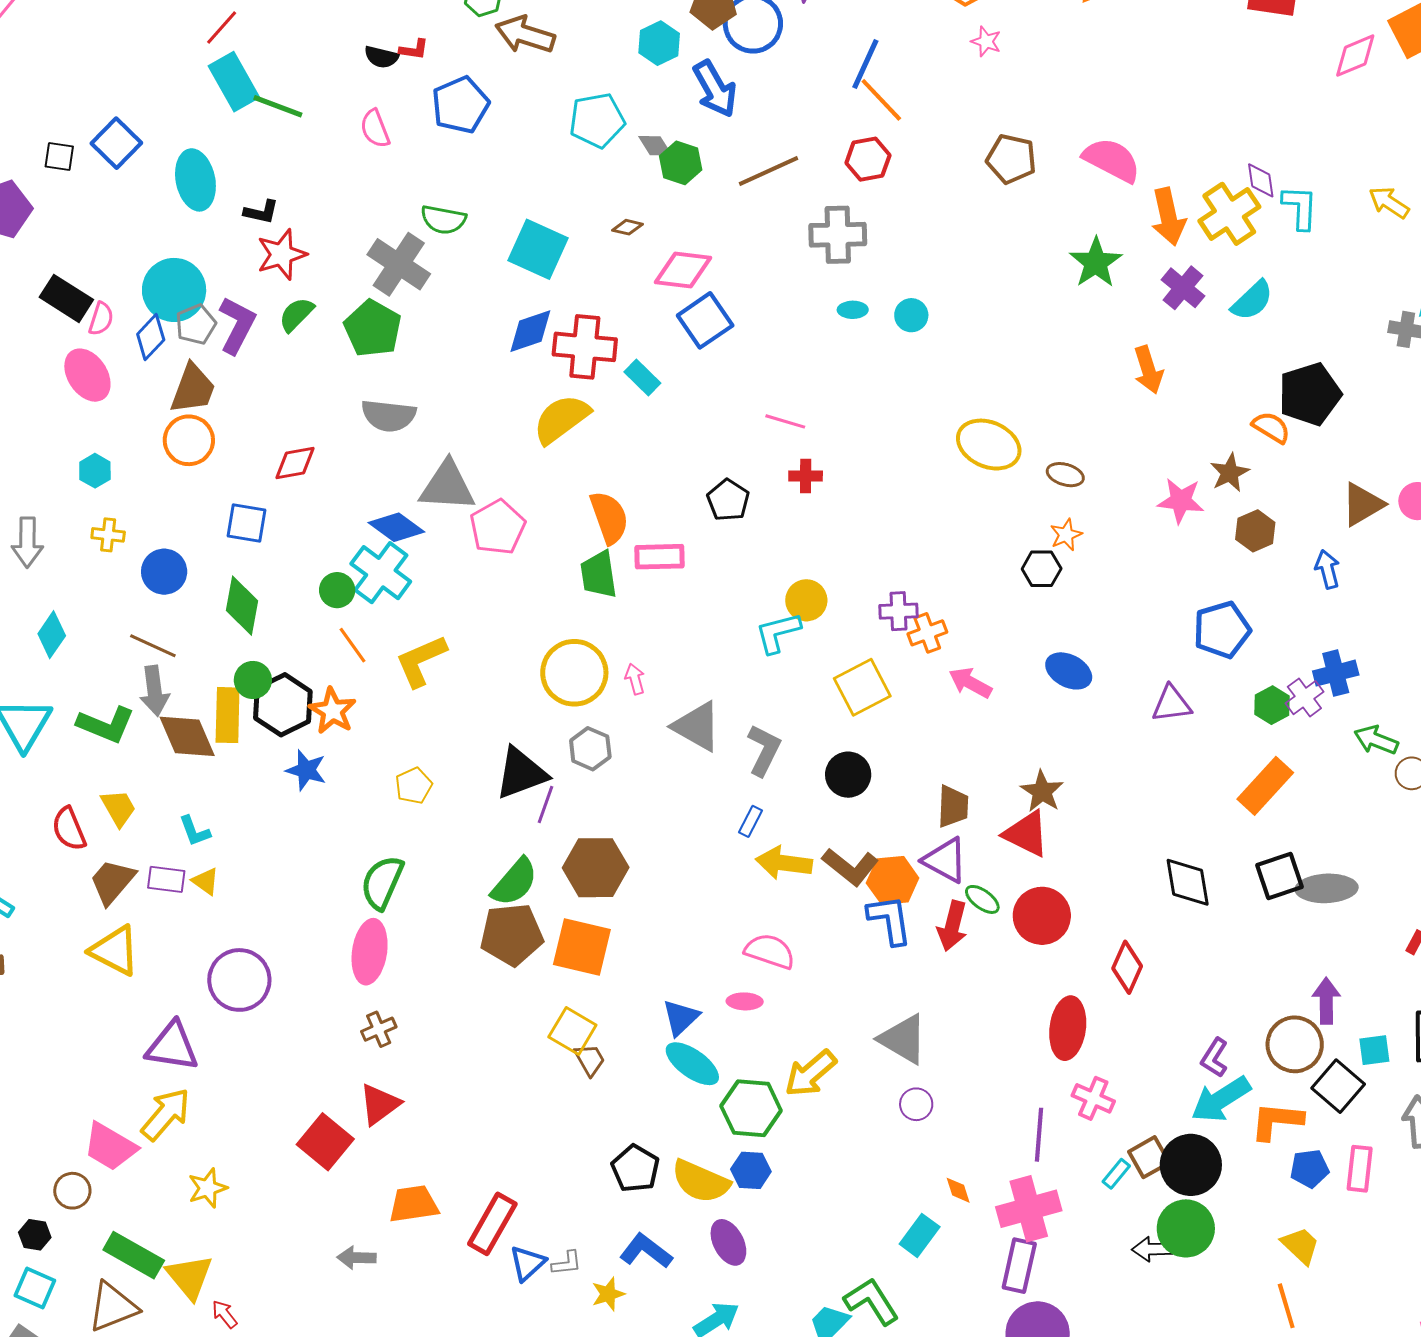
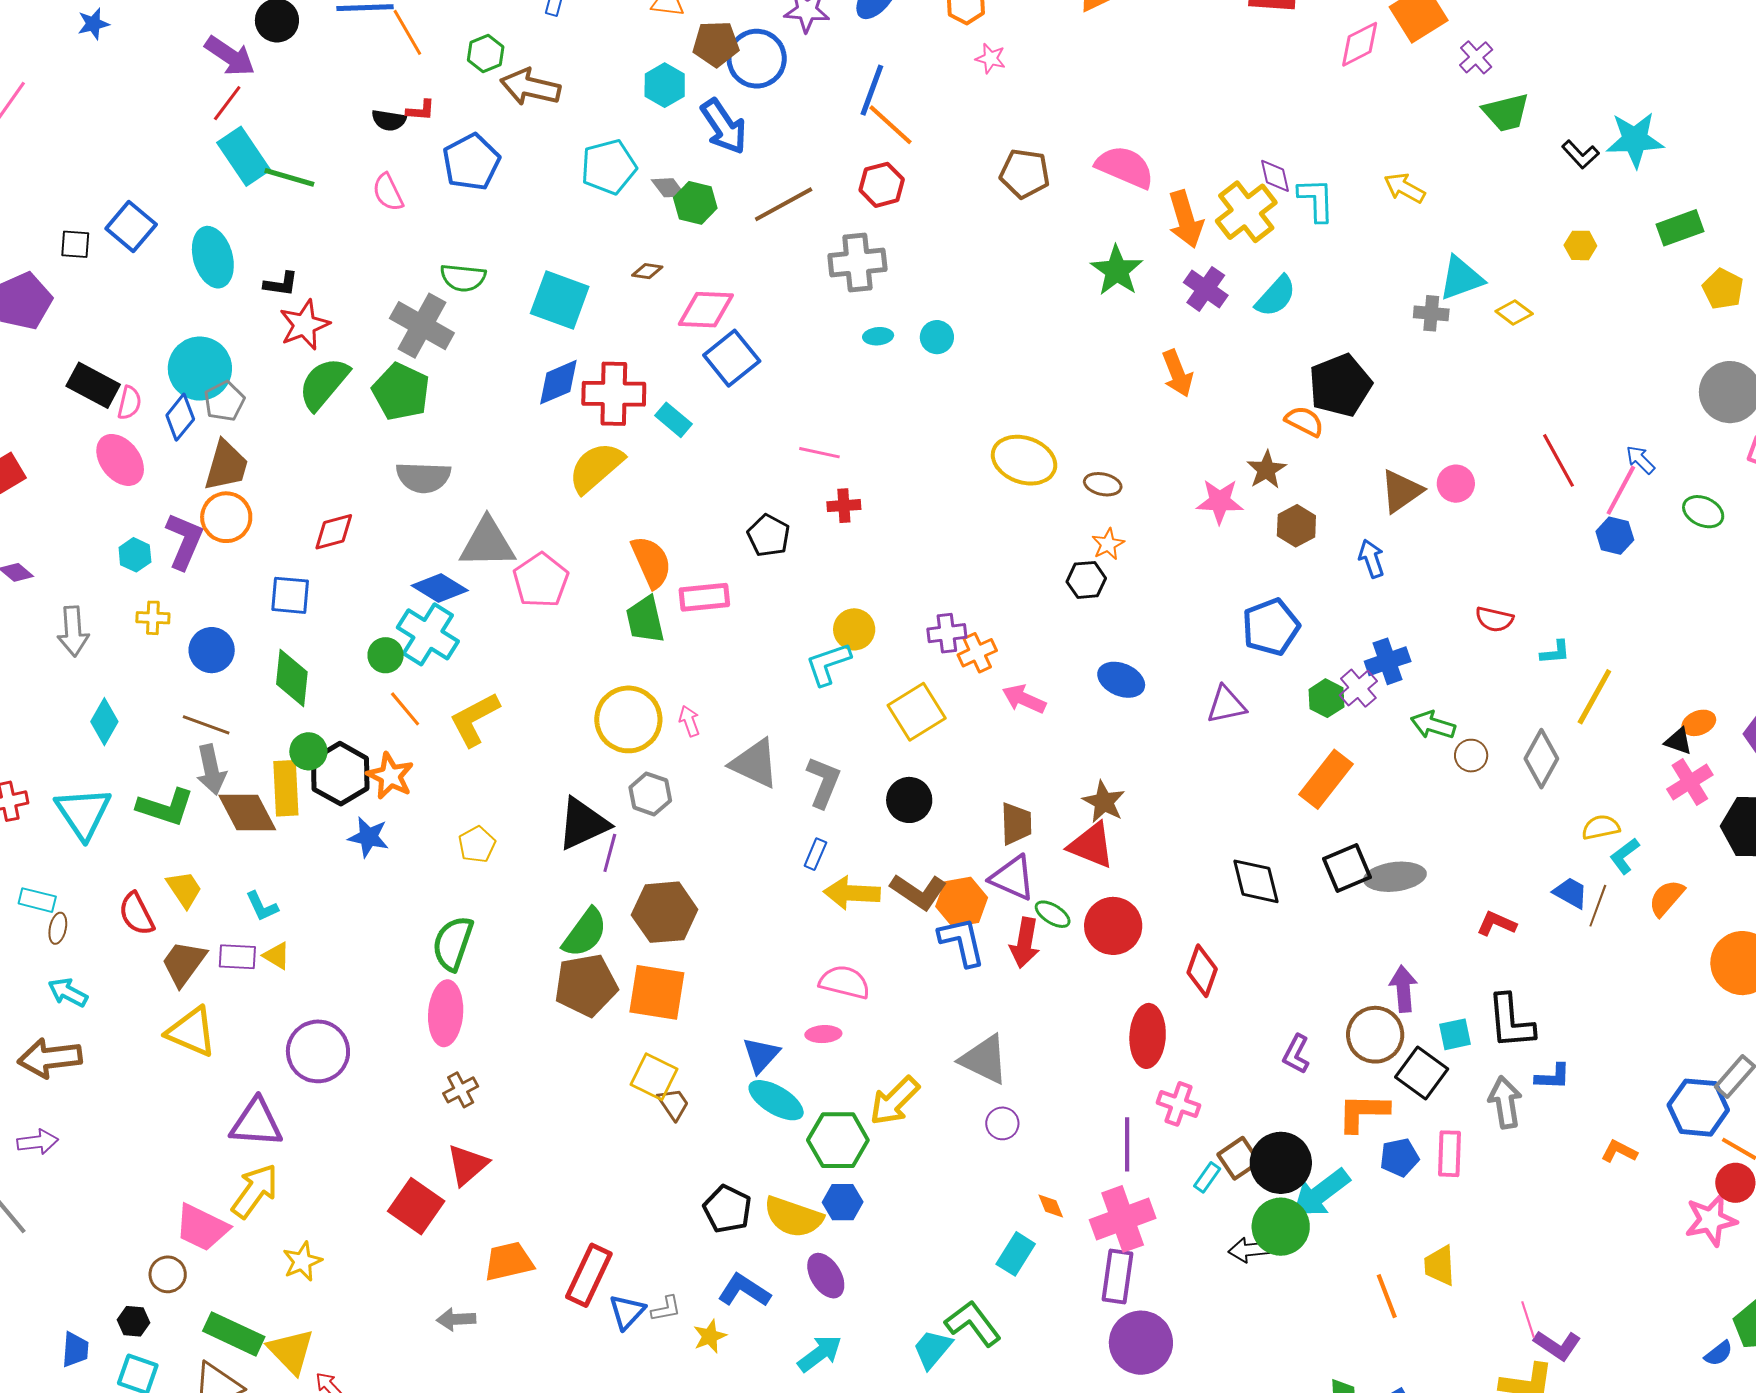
green semicircle: (296, 314) -> (324, 384), size x1.5
purple L-shape: (237, 325) -> (184, 541), moved
cyan arrow: (1221, 1099) -> (1321, 1193), moved
yellow trapezoid: (1300, 1246) -> (1440, 1266), moved, turned -132

